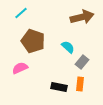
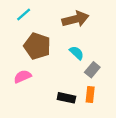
brown arrow: (82, 17) -> (75, 19), moved

